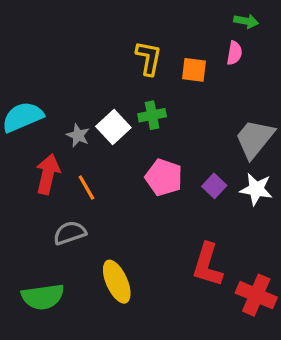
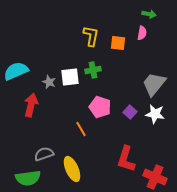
white square: (113, 127) -> (70, 77), turned 36
orange line: (86, 187) -> (81, 129), moved
gray semicircle: (70, 233) -> (44, 154), moved

